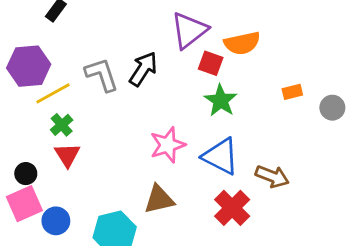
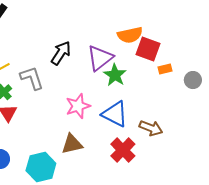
purple triangle: (189, 30) -> (100, 58), moved
red square: (211, 63) -> (148, 49), moved, size x1.4
gray L-shape: (102, 75) -> (32, 78), moved

